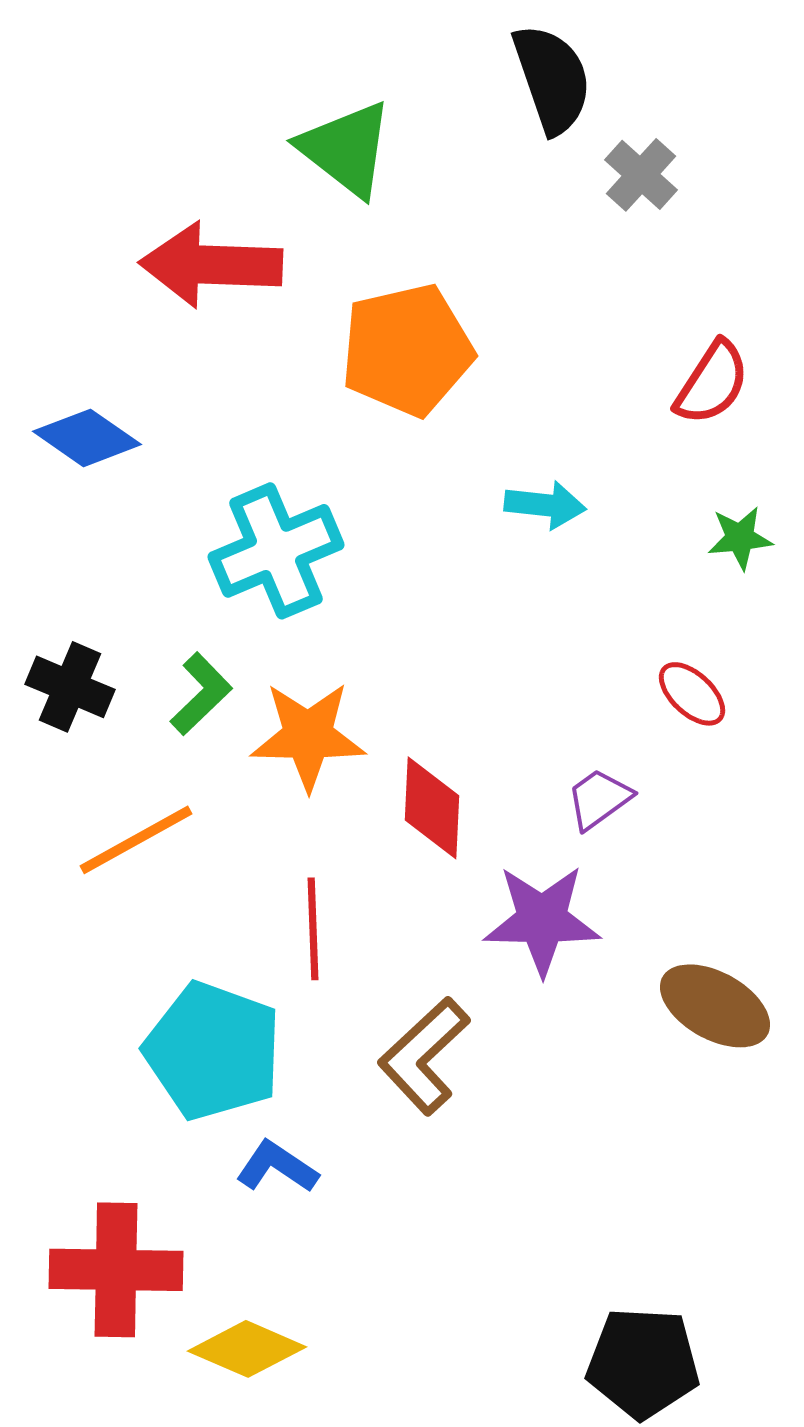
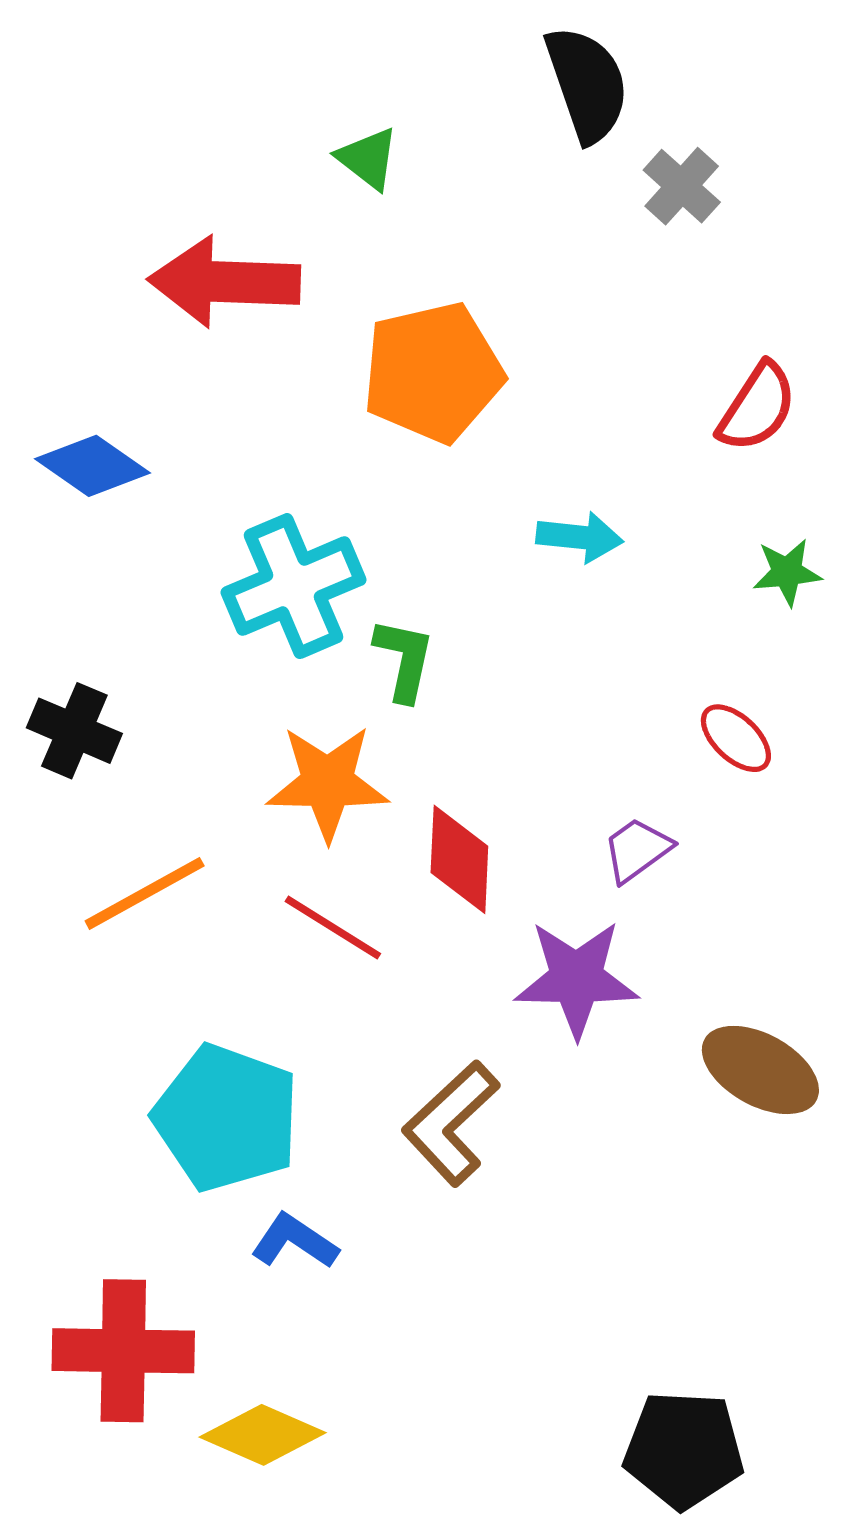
green triangle: (346, 149) -> (368, 158), size x0.6
green L-shape: (201, 694) -> (404, 659), moved, turned -34
red line: (313, 929) -> (333, 927), moved, turned -56

